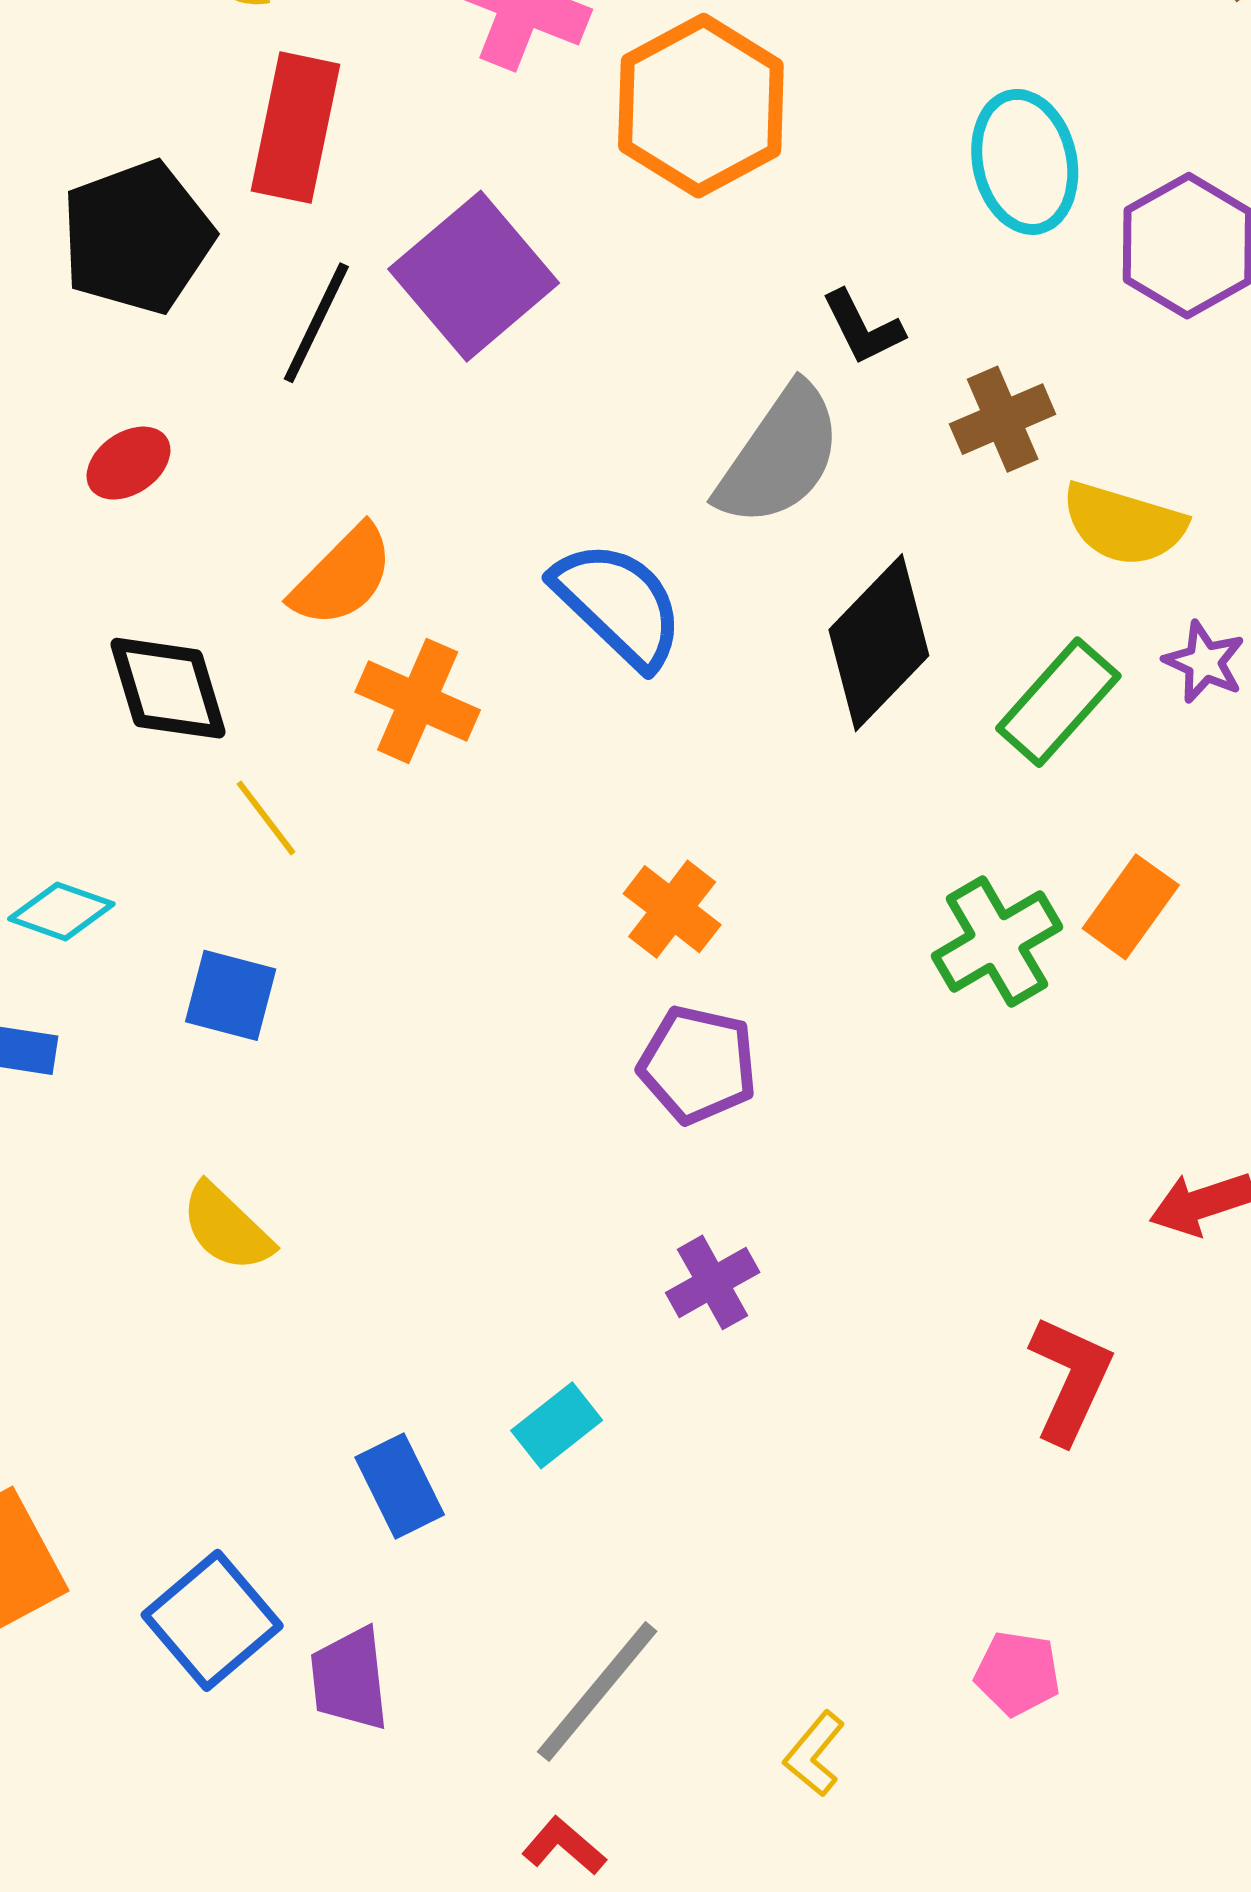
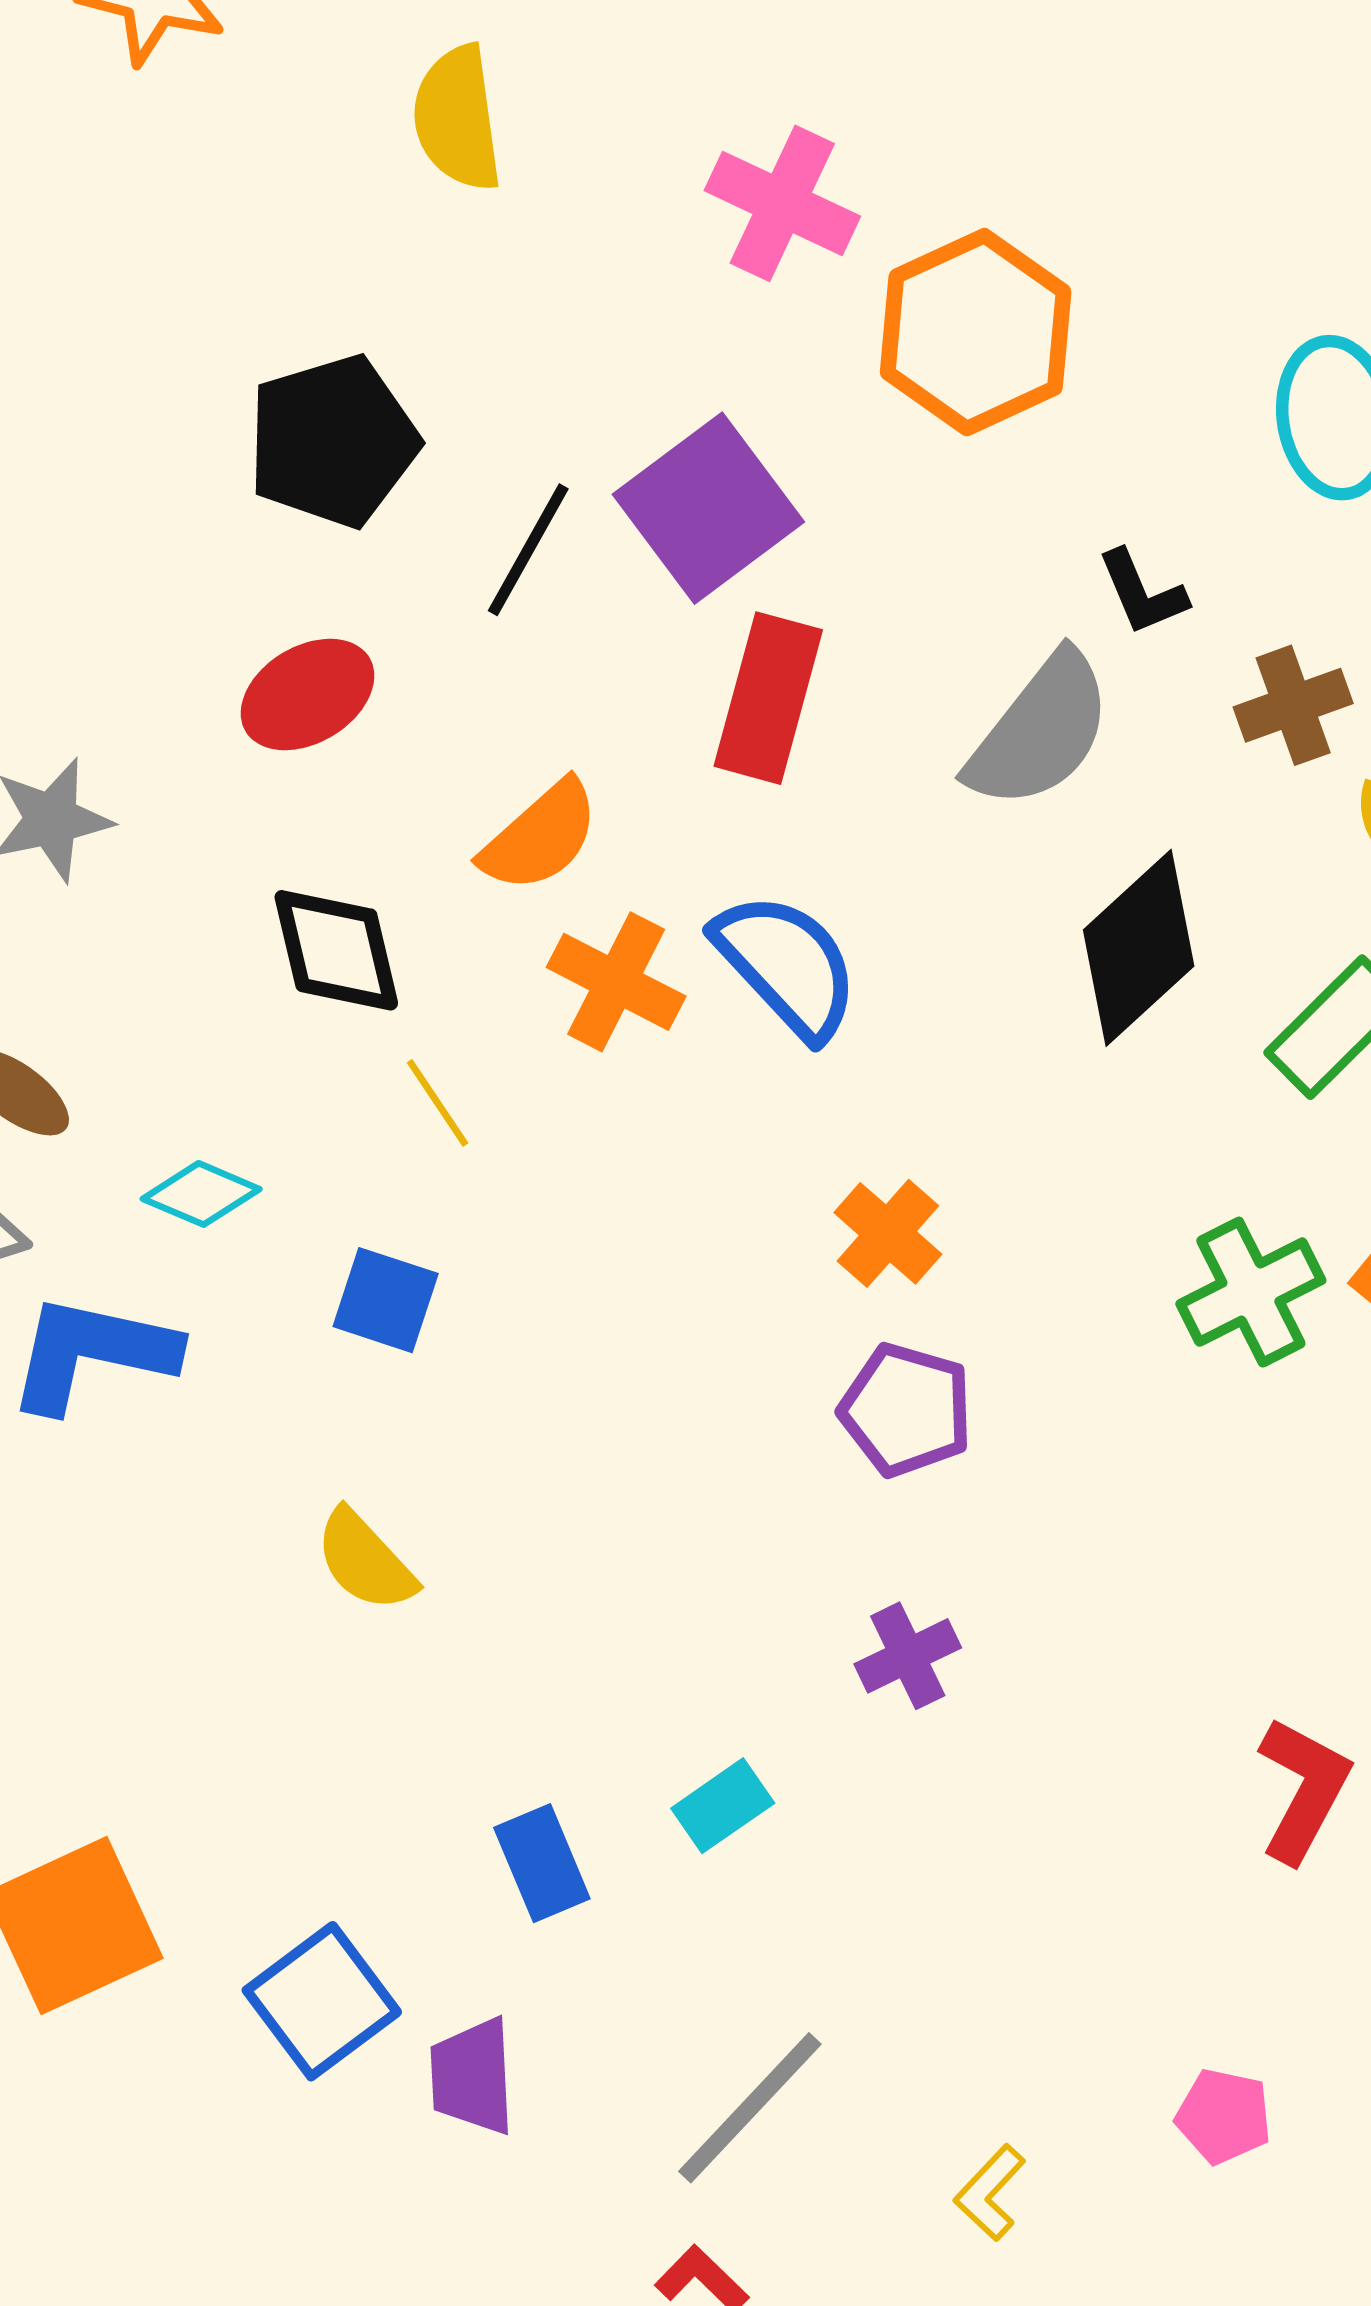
red rectangle: (295, 128) -> (768, 698), moved
red ellipse: (128, 463) -> (307, 695), size x1.4
blue semicircle: (618, 604) -> (787, 965), moved

